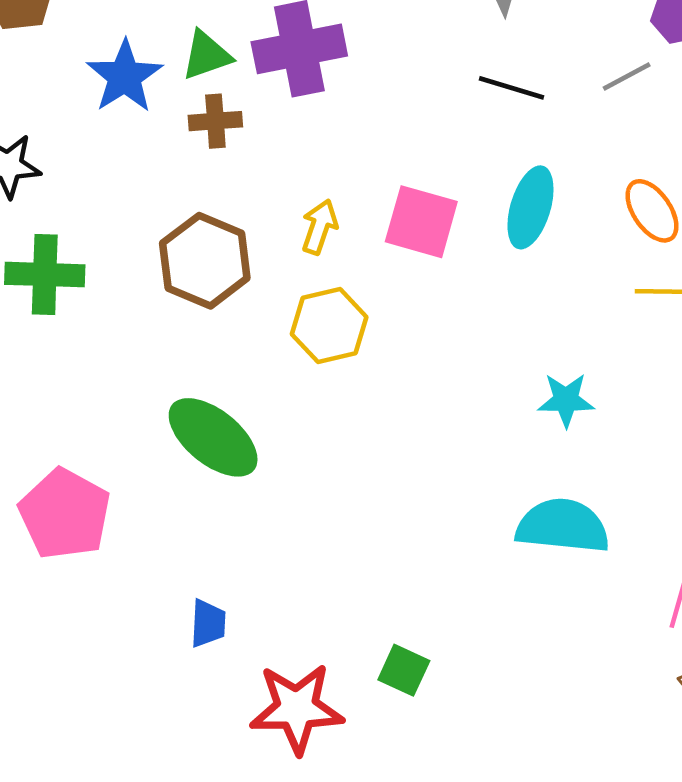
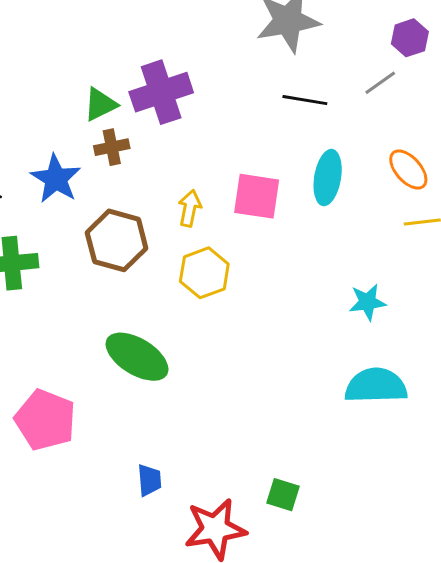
blue star: (125, 77) -> (56, 179), moved

